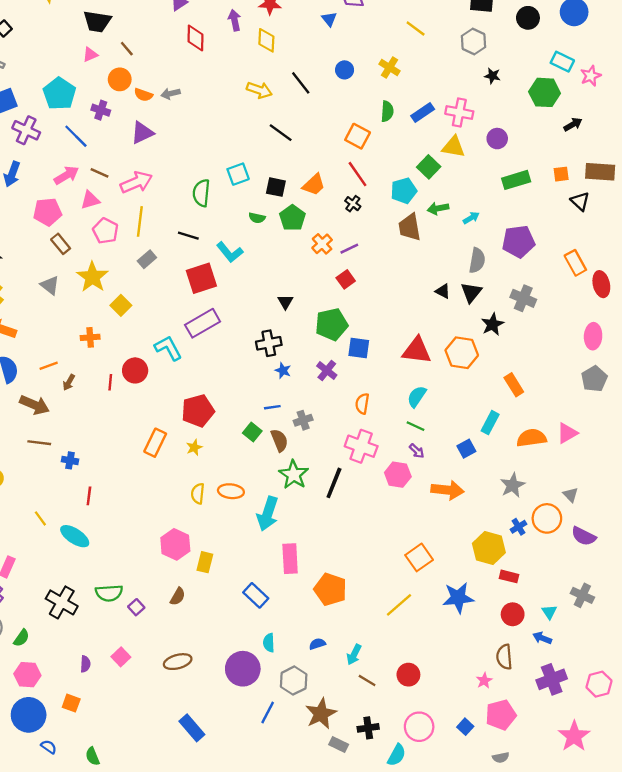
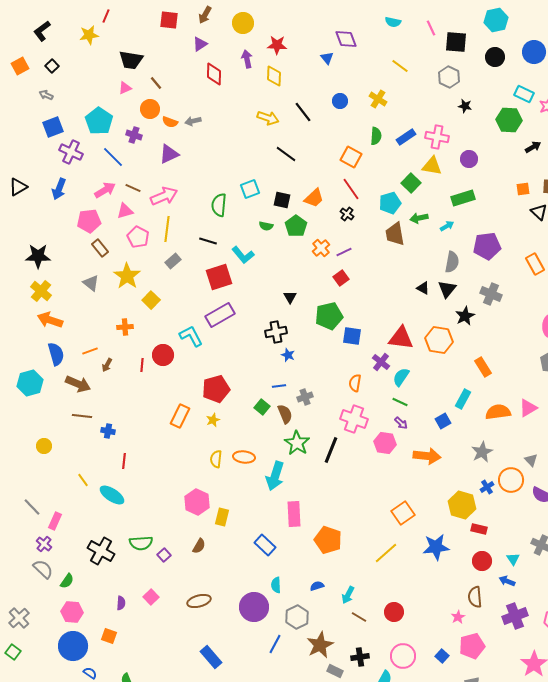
green rectangle: (516, 180) -> (463, 198), moved
purple cross: (327, 370) -> (381, 362), moved

